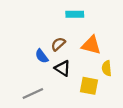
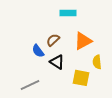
orange triangle: (91, 45) -> (83, 41), turned -42

